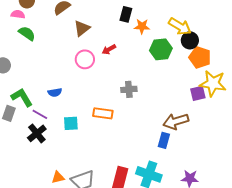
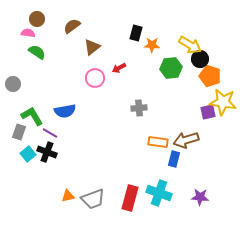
blue semicircle: (55, 92) -> (65, 111), size x1.5
orange rectangle: (103, 113) -> (158, 142), moved
cyan square: (71, 123) -> (28, 154), moved, turned -35
black cross: (37, 133) -> (47, 152), turned -30

